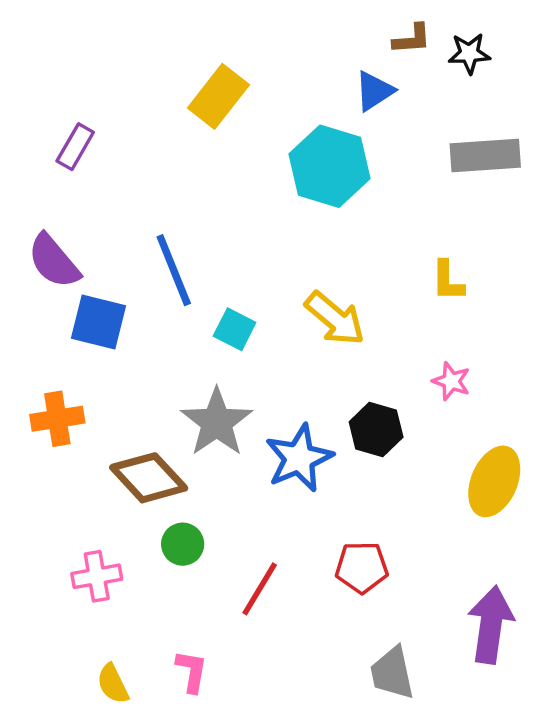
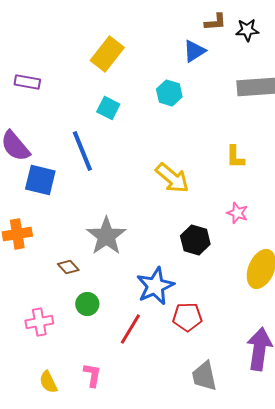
purple rectangle: (75, 147) -> (27, 82), turned 70
cyan hexagon: (330, 166) -> (169, 93), size x0.6
cyan square: (235, 329) -> (108, 108), moved
blue star: (299, 458) -> (155, 286), moved
brown diamond: (149, 478) -> (68, 267), size x0.5

